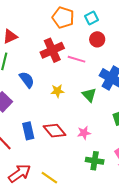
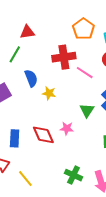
yellow star: (57, 91) -> (49, 93), moved
blue rectangle: (28, 131) -> (15, 138), moved
pink star: (84, 133) -> (67, 128), moved

